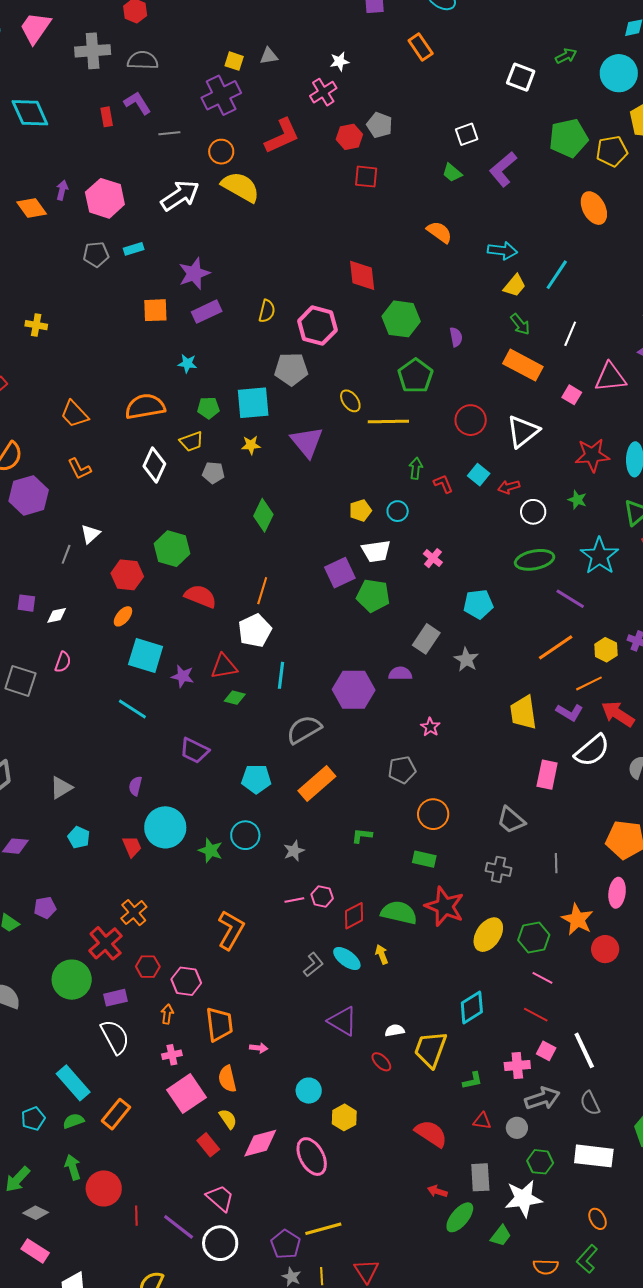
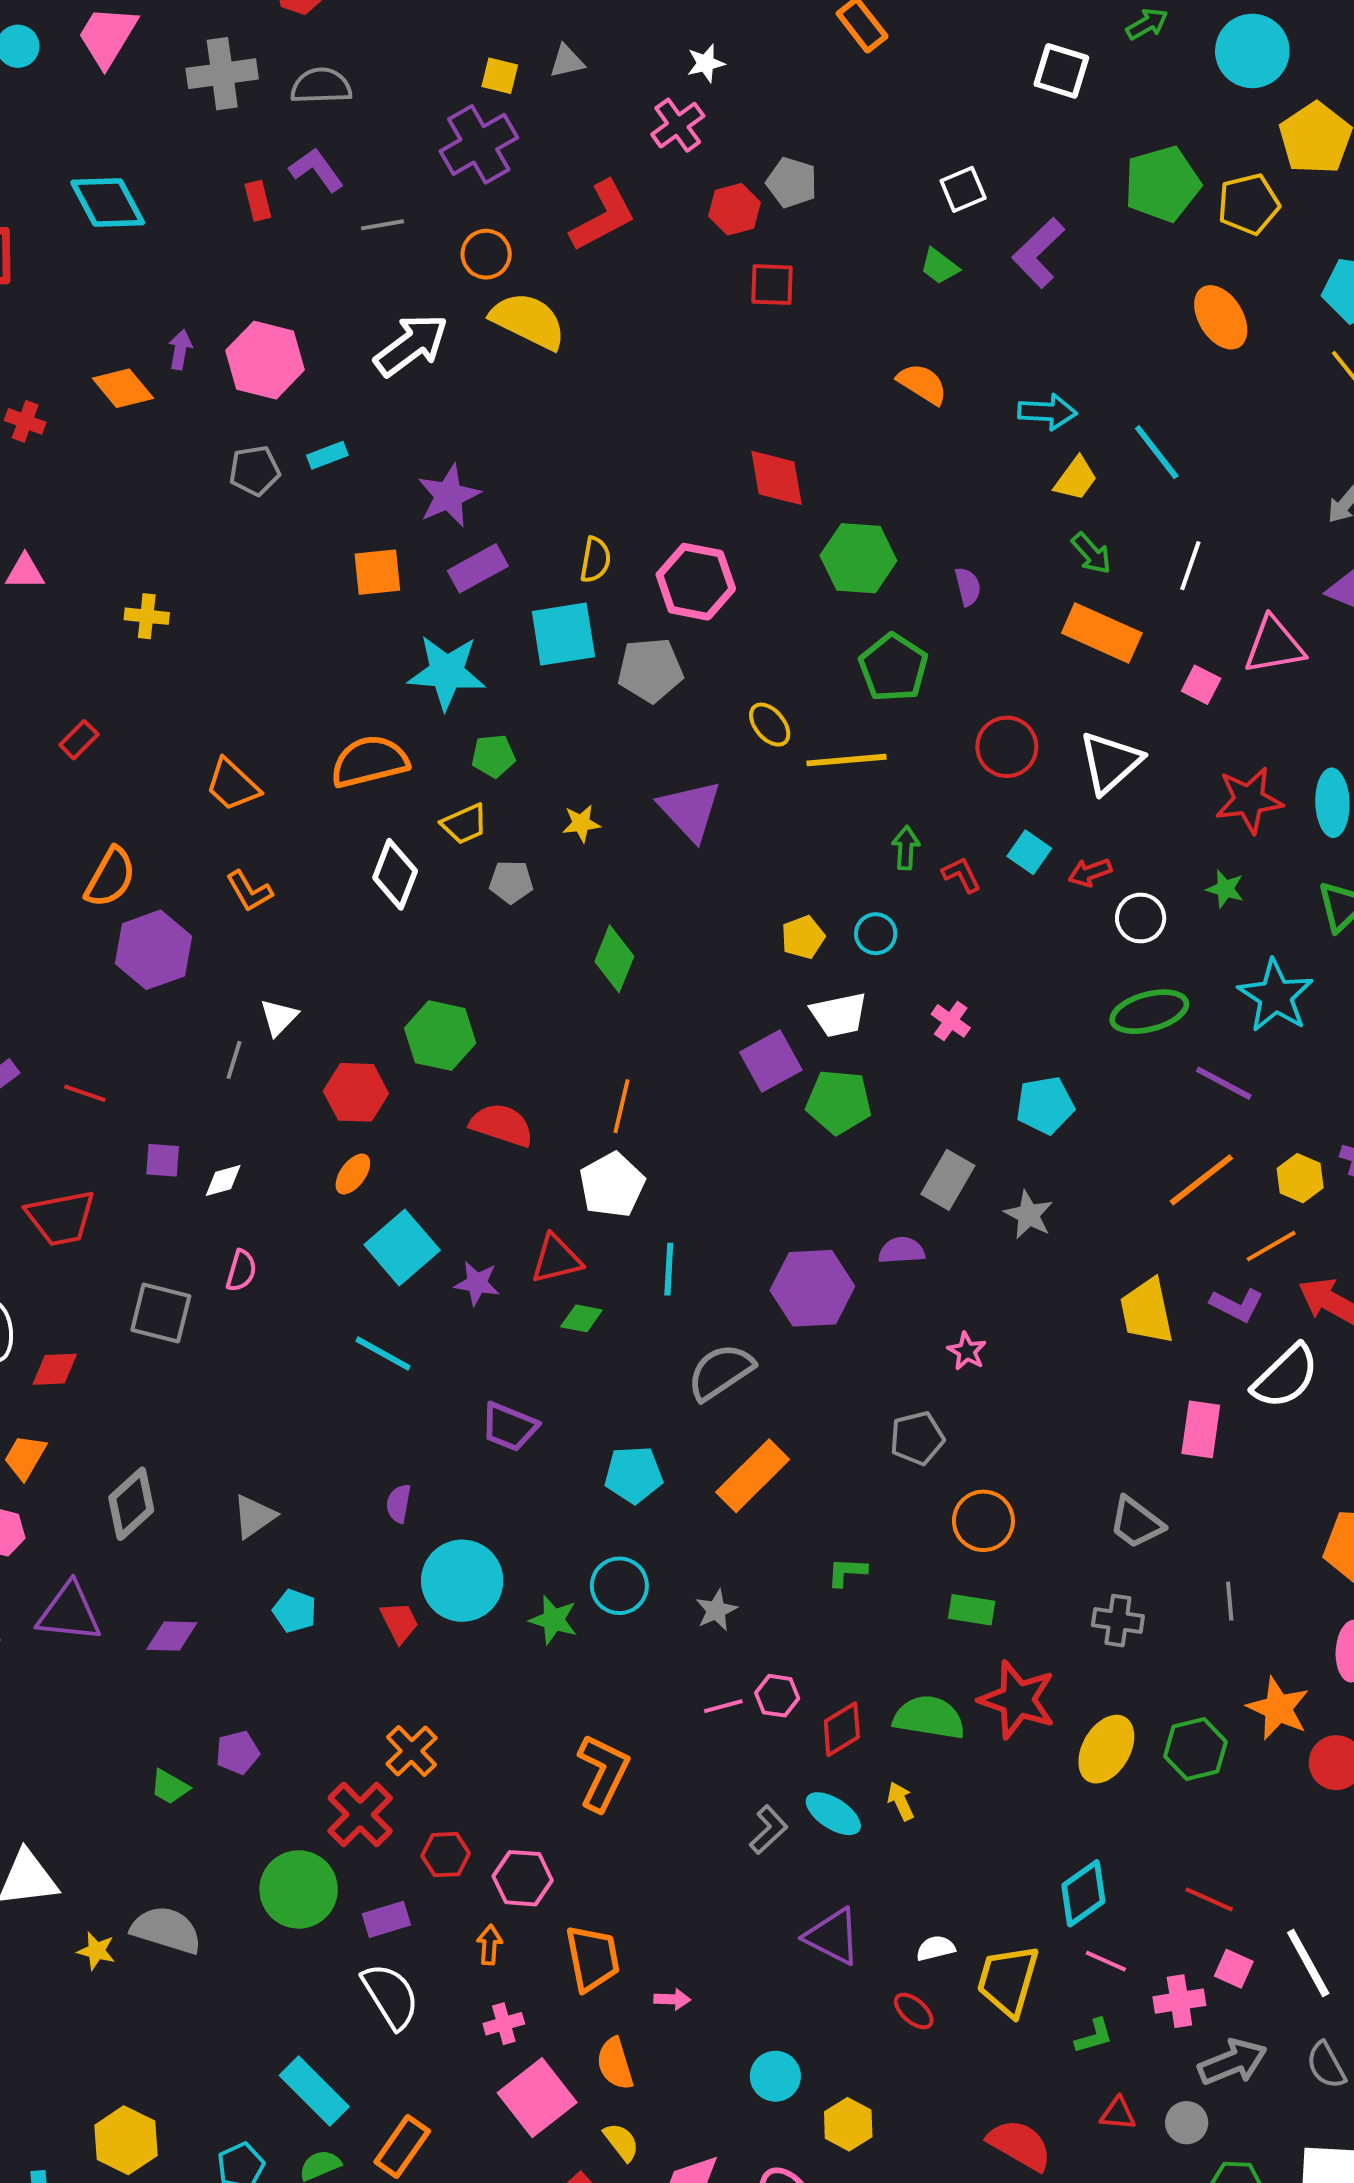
cyan line: (557, 275) -> (1157, 452), turned -68
cyan star: (187, 364) -> (447, 672), size x2.0
cyan square: (253, 403) -> (563, 634), moved
cyan square: (146, 655) -> (402, 1248), turned 36
pink line: (542, 978) -> (1106, 1961), moved

